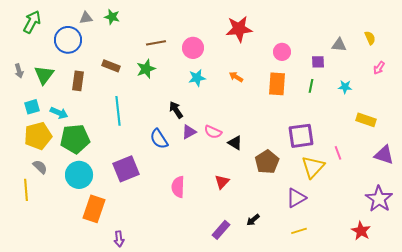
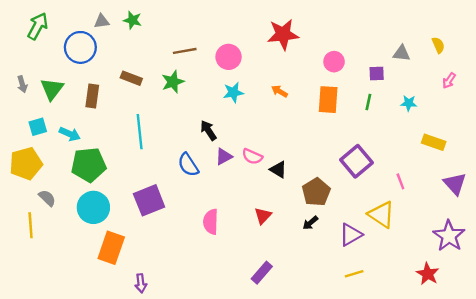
yellow pentagon: (38, 136) -> (26, 164), moved
purple square: (301, 136) -> (357, 161), turned -32
purple triangle: (384, 155) -> (455, 184), turned 30
yellow triangle: (313, 167) -> (381, 215), moved, turned -40
black arrow: (253, 220) -> (310, 223), moved

